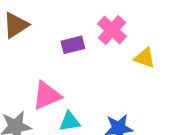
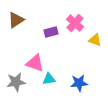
pink triangle: (47, 95) -> (35, 63), turned 42

